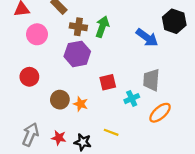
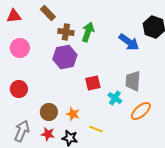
pink circle: (37, 34) -> (20, 48), moved
red circle: (29, 77) -> (19, 89), moved
cyan cross: (132, 99) -> (115, 98), turned -32
brown circle: (60, 100) -> (49, 112), moved
orange star: (81, 104) -> (73, 114), moved

